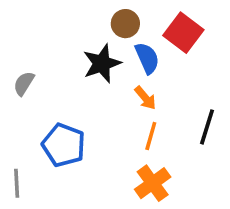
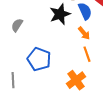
orange line: (151, 136) -> (87, 54), turned -35
orange cross: (153, 183) -> (76, 80), moved

